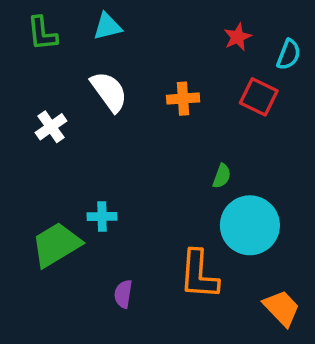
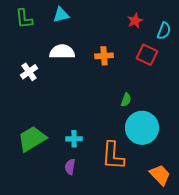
white semicircle: (109, 92) -> (62, 52), turned -55
cyan cross: (102, 216) -> (74, 139), moved

